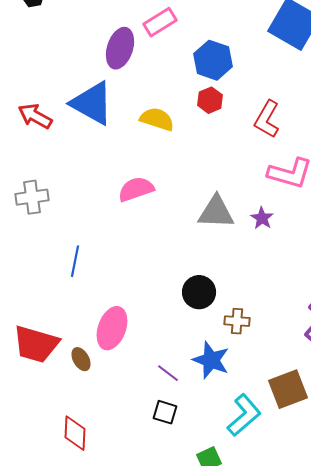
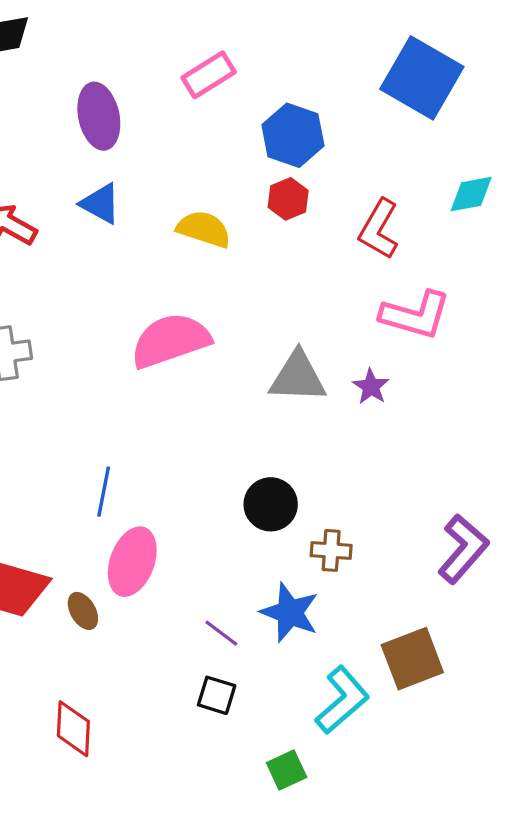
purple ellipse: (120, 48) -> (99, 116), moved, turned -30
blue triangle: (92, 103) -> (100, 204), size x0.6
pink semicircle: (136, 189) -> (170, 340), size x1.4
blue line: (75, 261) -> (104, 492), moved

